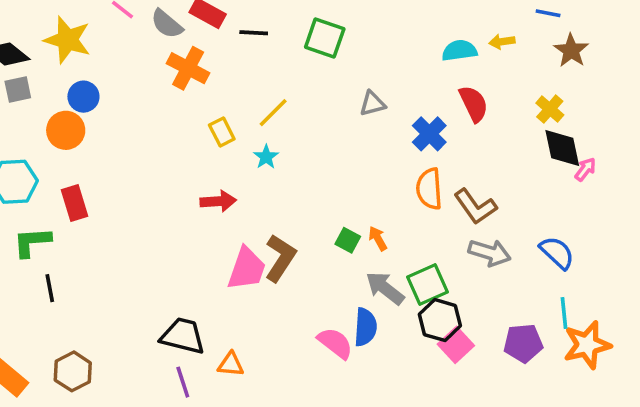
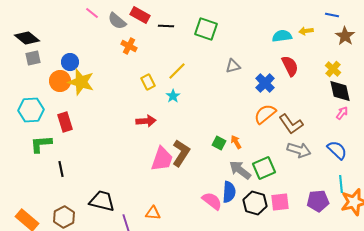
yellow star: (67, 40) -> (81, 82), moved
orange cross: (188, 68) -> (129, 46), size x0.7
pink arrow: (585, 169) -> (342, 113), moved
orange semicircle: (429, 189) -> (265, 114), turned 55
black line: (50, 288) -> (61, 169), moved
black hexagon: (440, 320) -> (255, 203), moved
black trapezoid: (183, 336) -> (102, 201), moved
pink square: (456, 345) -> (280, 202), turned 36

